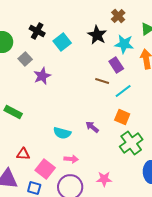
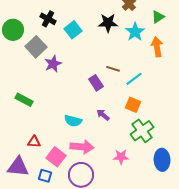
black star: (97, 35) -> (108, 23), turned -30
cyan star: (124, 44) -> (135, 32), turned 30
gray square: (25, 59) -> (36, 47), size x1.5
purple rectangle: (116, 65) -> (96, 83), moved
pink arrow: (71, 159) -> (82, 147), size x1.6
pink star: (104, 179) -> (121, 157), moved

